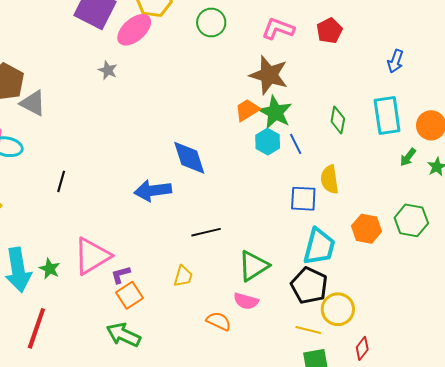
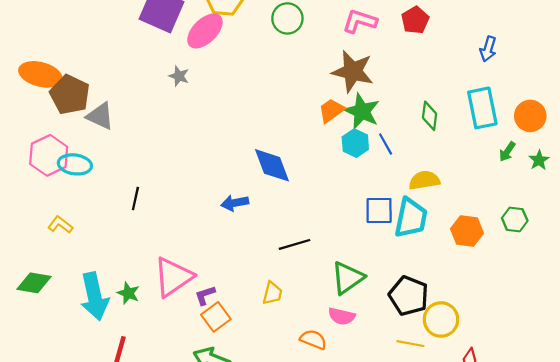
yellow semicircle: (330, 179) -> (424, 180), turned 92
blue arrow: (153, 191) -> (235, 203), size x0.7
blue square: (303, 199) -> (379, 210), moved
green hexagon: (411, 220) -> (515, 219), size x0.7
cyan trapezoid: (319, 247) -> (411, 218), moved

